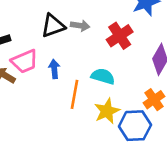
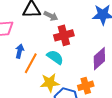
red cross: (120, 36) -> (64, 35), moved
blue arrow: (54, 69) -> (20, 51), moved

